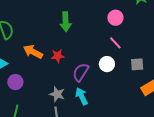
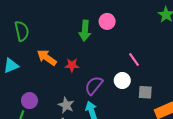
pink circle: (115, 18) -> (107, 21), moved
gray square: (137, 64) -> (145, 92), moved
purple circle: (15, 82) -> (29, 101), moved

